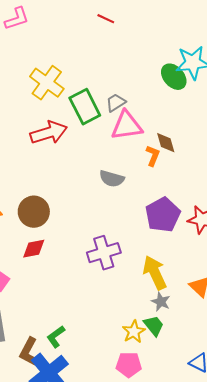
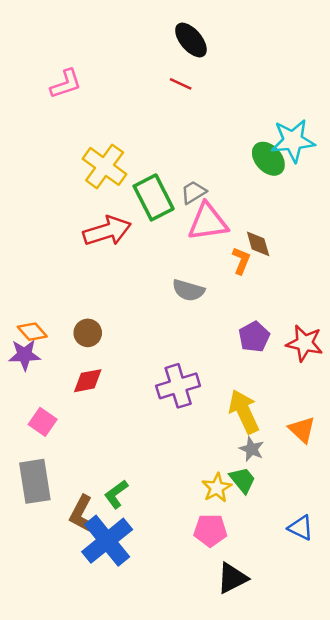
brown circle: (34, 212) -> (88, 333), size x0.7
purple pentagon: (163, 215) -> (254, 337), size x0.7

